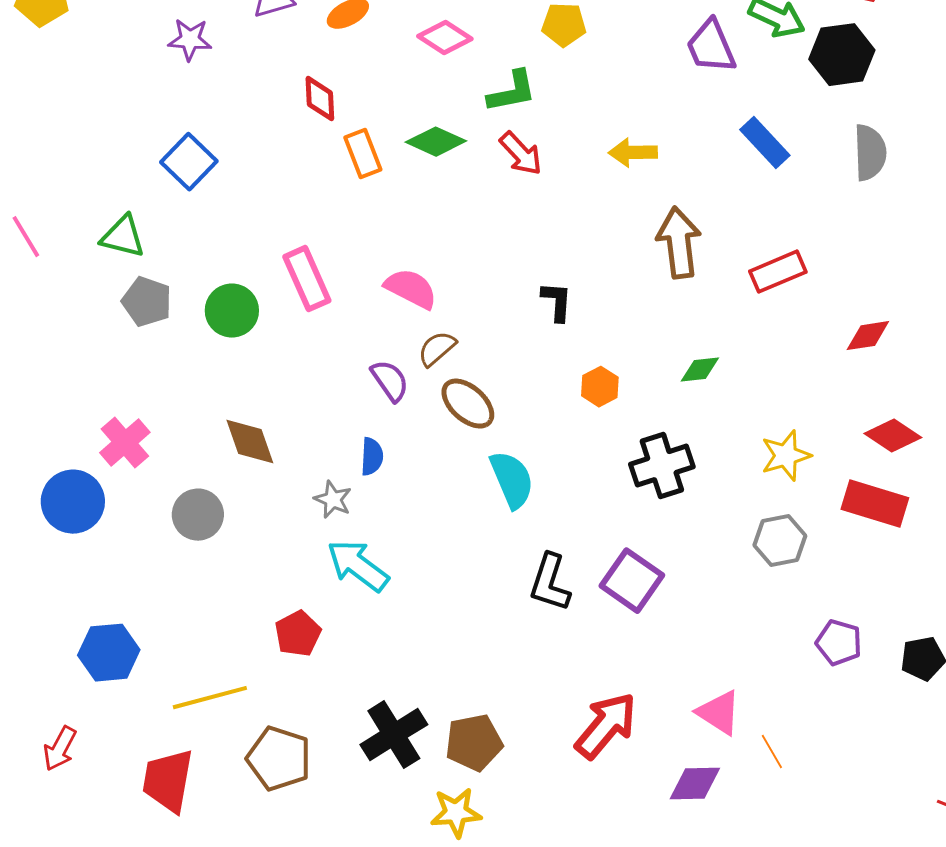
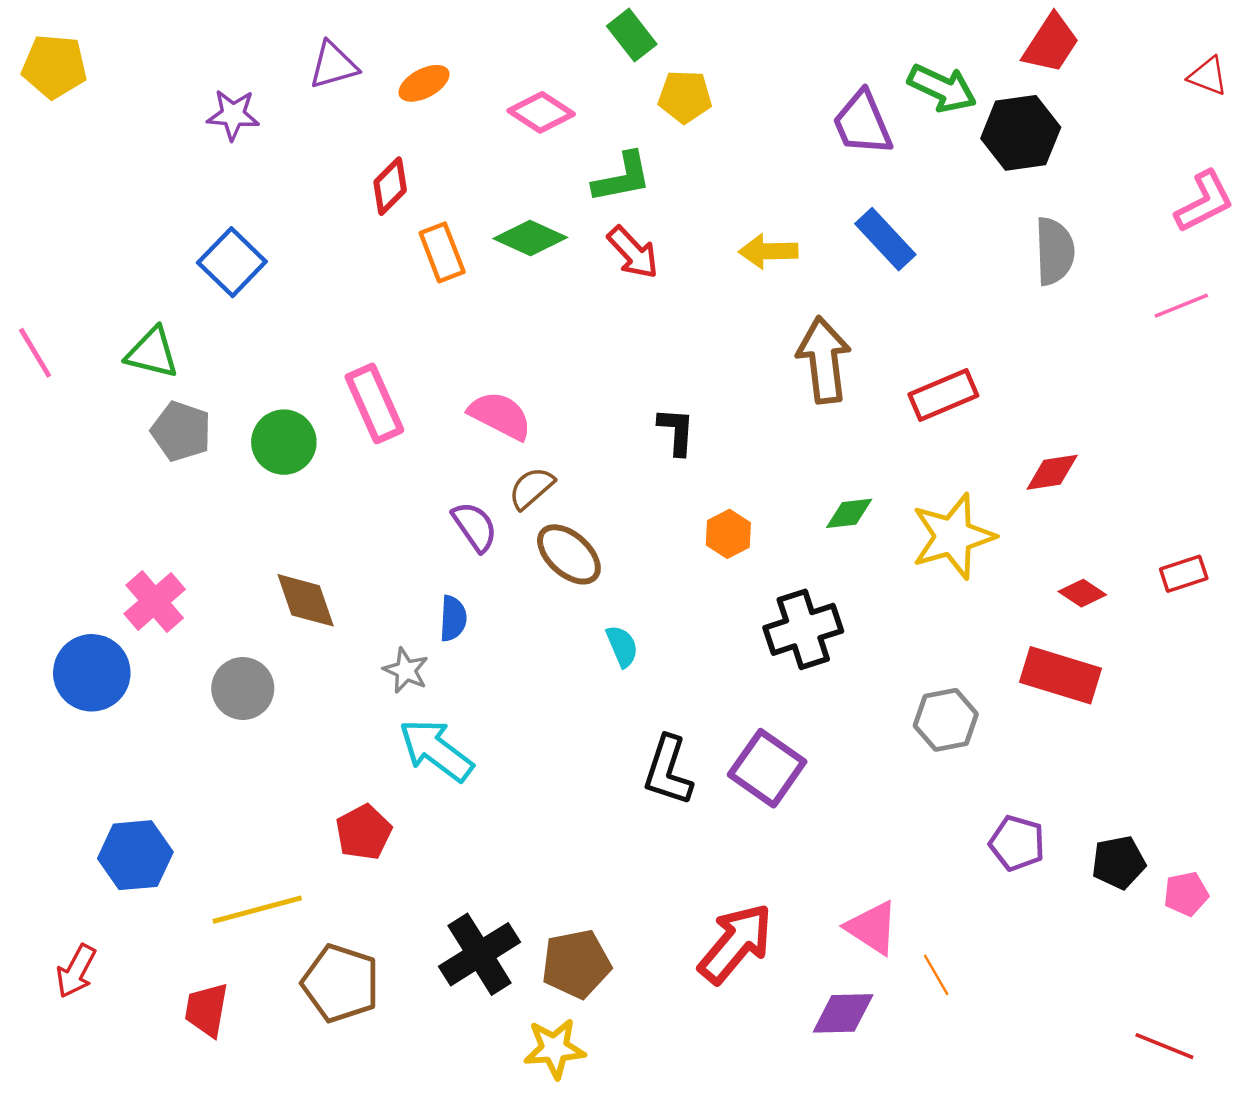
red diamond: (320, 99) -> (390, 186), turned 48
blue rectangle: (765, 143) -> (885, 239), moved
red diamond: (893, 436) -> (1082, 593), size x0.7
yellow star: (786, 456) -> (953, 536), moved, size x1.4
cyan semicircle: (512, 480) -> (622, 646), size x0.6
red trapezoid: (168, 781) -> (207, 1010), size x0.7

